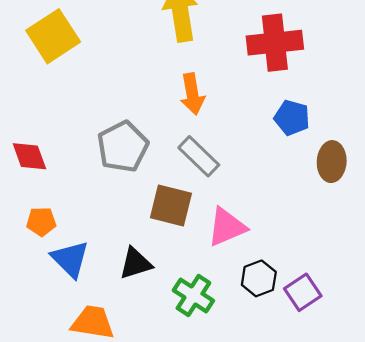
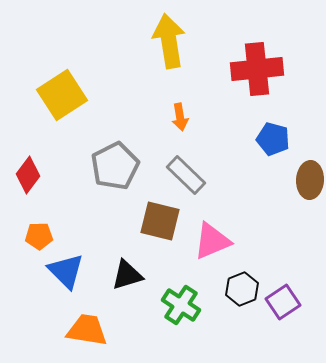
yellow square: (53, 36) -> (62, 95), moved
orange arrow: (192, 94) -> (180, 117), size x0.7
red diamond: (29, 156) -> (28, 175), turned 57

